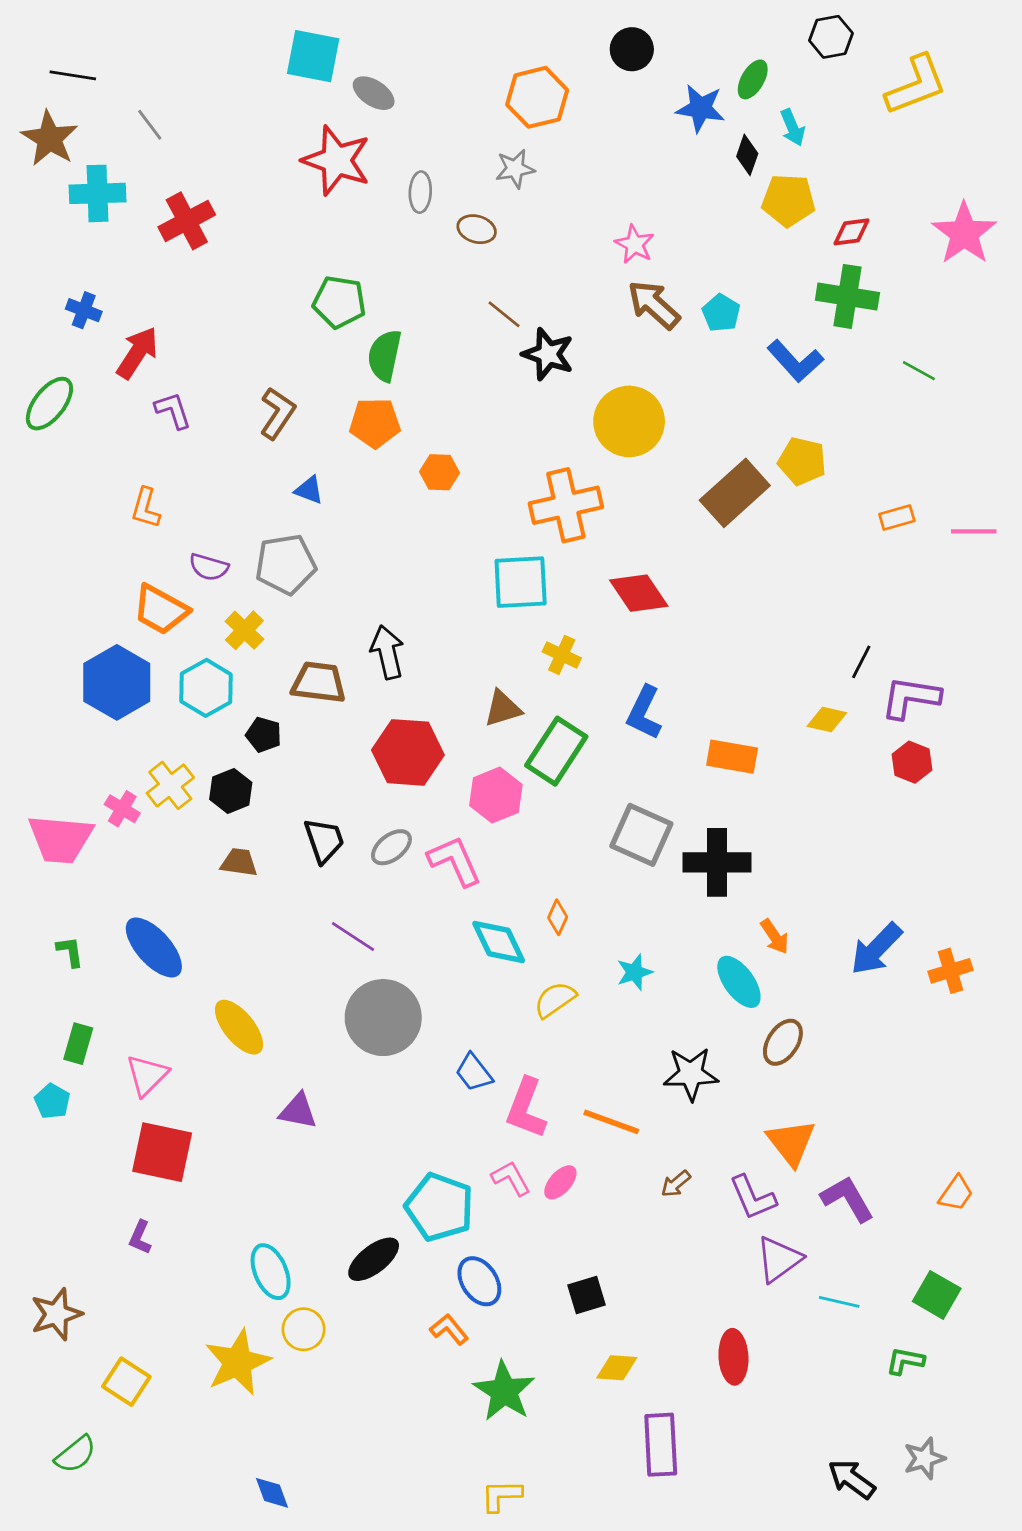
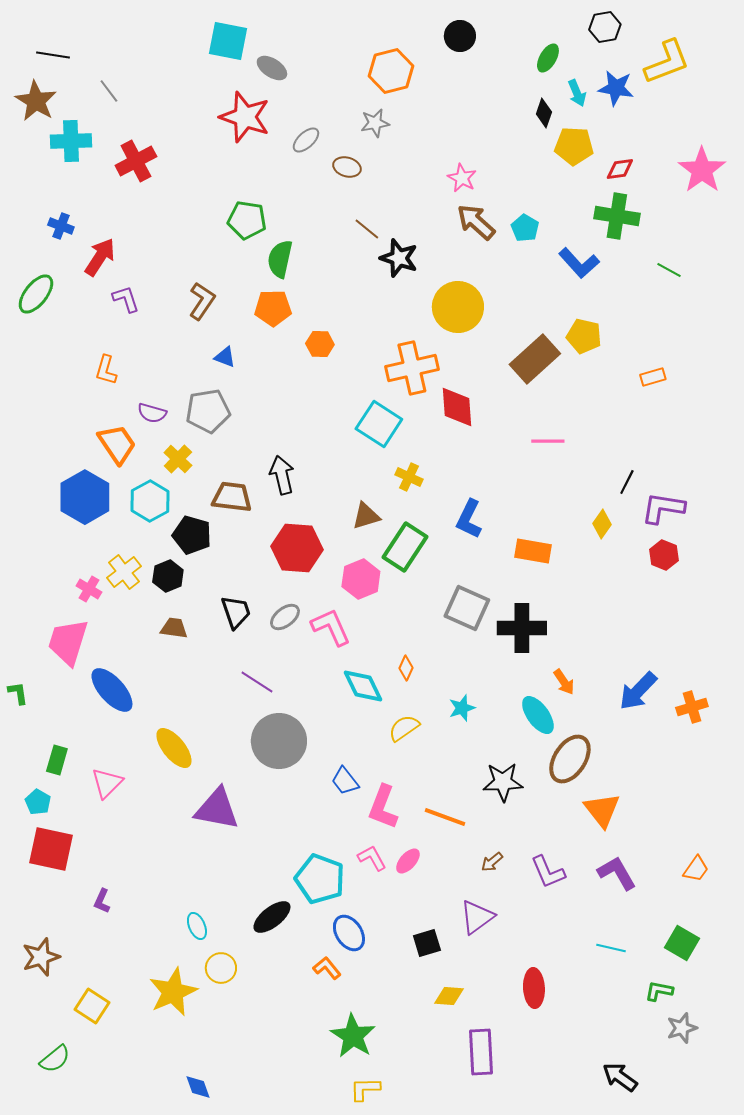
blue star: (700, 108) -> (616, 88), moved
gray ellipse: (420, 192) -> (306, 140), turned 44
pink line: (974, 531) -> (548, 441), moved
cyan square: (521, 582) -> (379, 424), turned 36
red diamond: (639, 593) -> (457, 407), moved, turned 30
orange trapezoid: (161, 610) -> (117, 444), turned -153
yellow diamond: (827, 719) -> (602, 524), turned -68
black pentagon: (264, 735) -> (192, 535), size x1.5
pink trapezoid: (60, 839) -> (68, 642), moved, turned 102
green L-shape: (70, 952) -> (18, 693), moved
brown ellipse: (783, 1042) -> (570, 759), size x1.4
purple triangle: (298, 1111) -> (217, 809), size x1.6
orange triangle: (791, 1143) -> (602, 810), moved
red square: (162, 1152) -> (51, 849), moved
purple triangle: (779, 1259) -> (477, 917), moved
cyan ellipse: (271, 1272) -> (197, 926), size x0.7
green star: (504, 1391) -> (353, 1036), moved
gray star: (924, 1458) -> (682, 1028), moved

